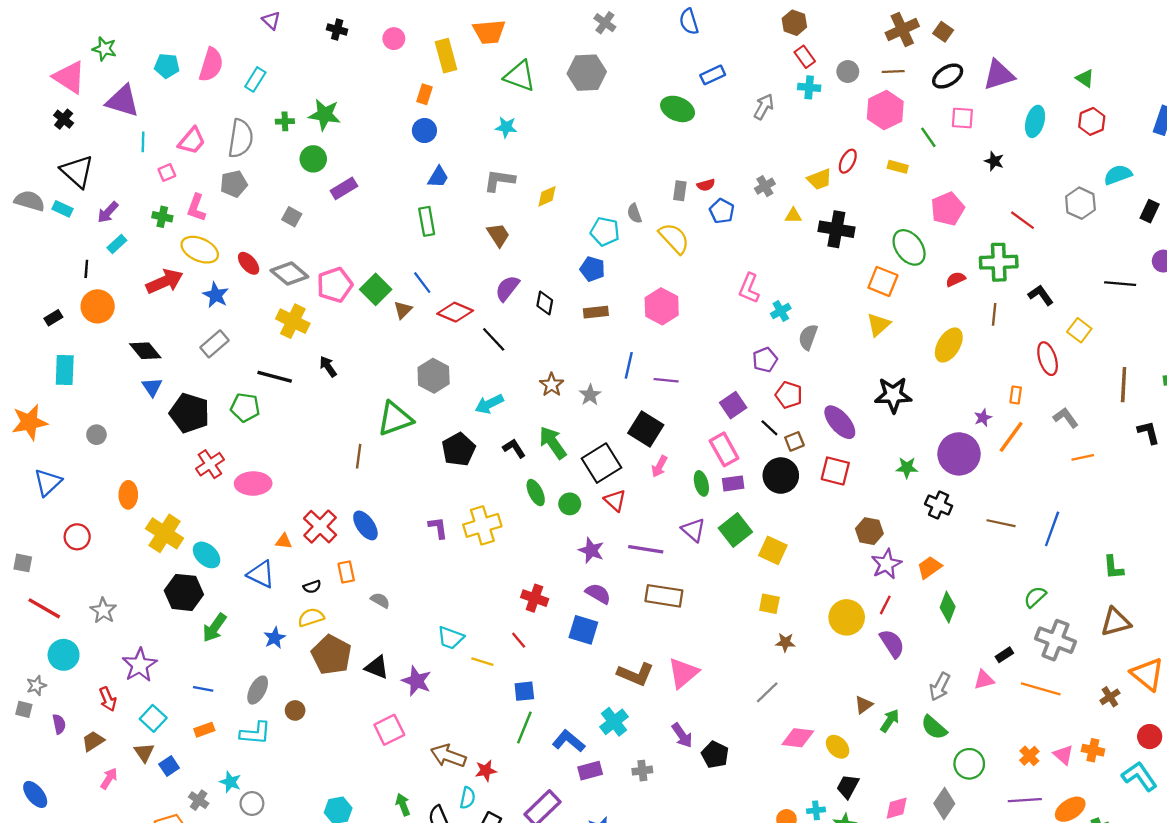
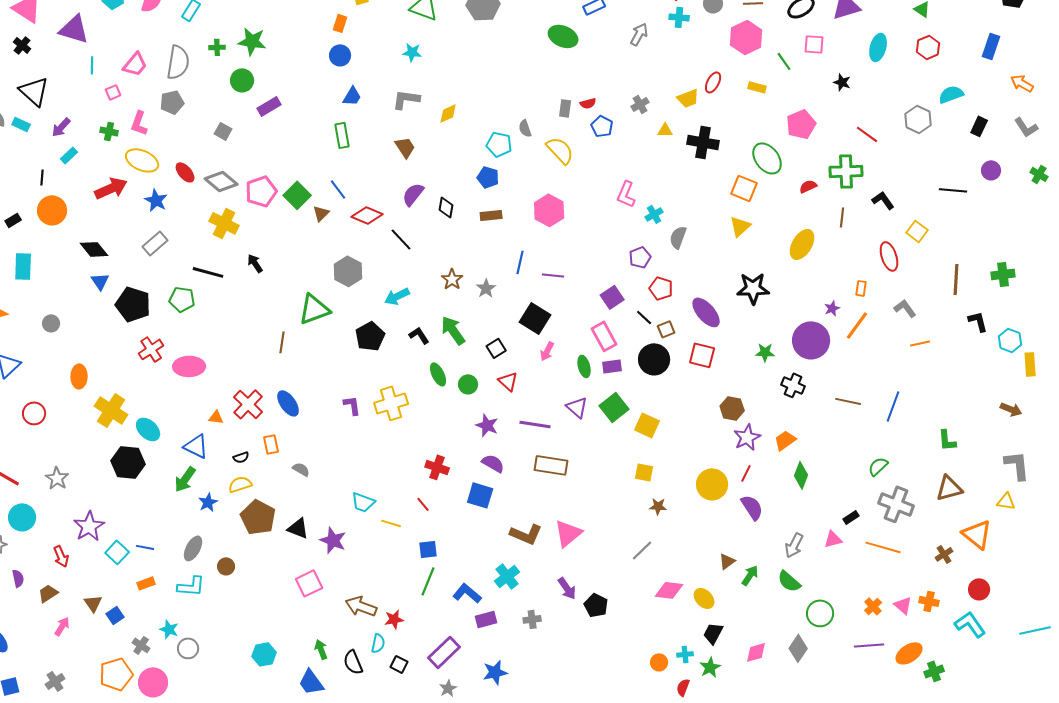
black square: (601, 463) -> (496, 348), size x0.6
green arrow: (214, 628) -> (185, 479), moved
cyan square: (153, 718) -> (117, 552), moved

